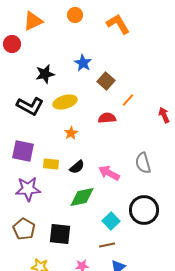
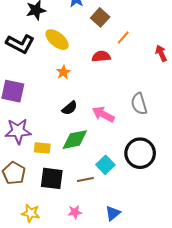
yellow ellipse: (65, 102) -> (57, 40), turned 55
yellow rectangle: (51, 164) -> (42, 148), moved
brown line: (107, 245) -> (85, 180), moved

